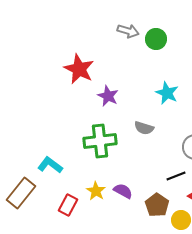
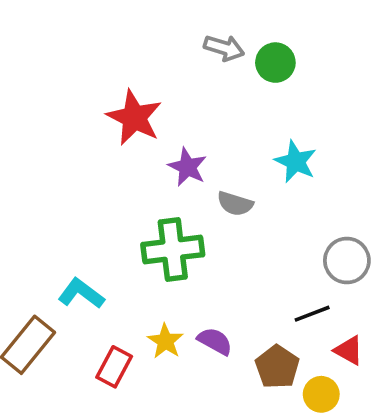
gray semicircle: (144, 128) -> (235, 204), moved

